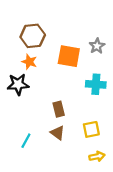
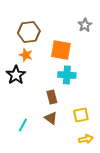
gray star: (97, 46) -> (85, 25), moved
black star: (18, 84) -> (16, 75), turned -30
cyan cross: (96, 84) -> (67, 75), moved

